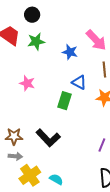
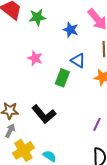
pink star: (27, 83) -> (35, 58), moved
gray arrow: (15, 156) -> (10, 131), turned -72

